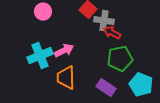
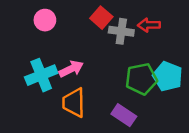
red arrow: (112, 33) -> (149, 25), moved, turned -30
cyan pentagon: (141, 85) -> (168, 76), moved

